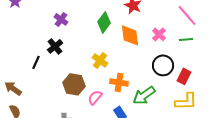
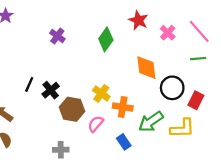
pink cross: (159, 34) -> (168, 33), moved
orange diamond: (130, 35) -> (146, 68), moved
black cross: (55, 46) -> (51, 90), moved
yellow cross: (100, 60) -> (101, 93), moved
yellow L-shape: (186, 101) -> (182, 128), moved

